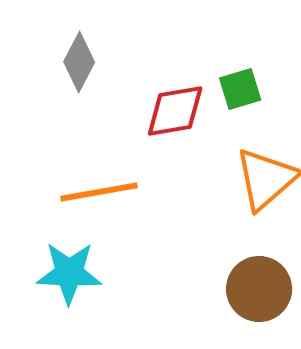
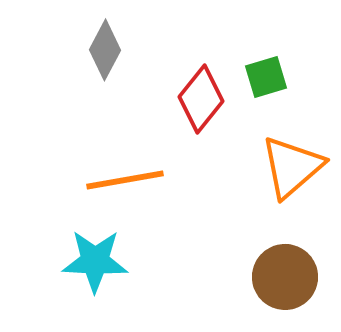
red diamond: (175, 111) -> (201, 99), turned -42

